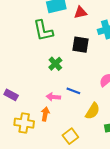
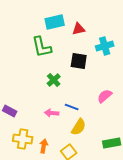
yellow semicircle: (93, 111) -> (79, 127), moved
orange arrow: (45, 114) -> (44, 146), moved

